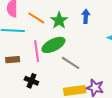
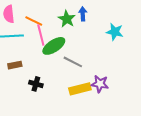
green star: (59, 20) -> (67, 19), moved
pink line: (37, 51) -> (41, 35), moved

